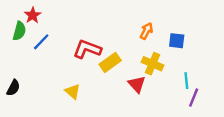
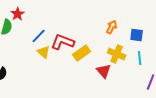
blue line: (41, 42) -> (39, 36), moved
cyan line: (186, 81) -> (140, 58), moved
yellow triangle: (73, 91) -> (44, 52), moved

